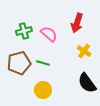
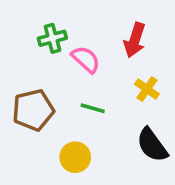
green cross: (24, 31) -> (52, 38), moved
green line: (43, 63) -> (93, 108), moved

